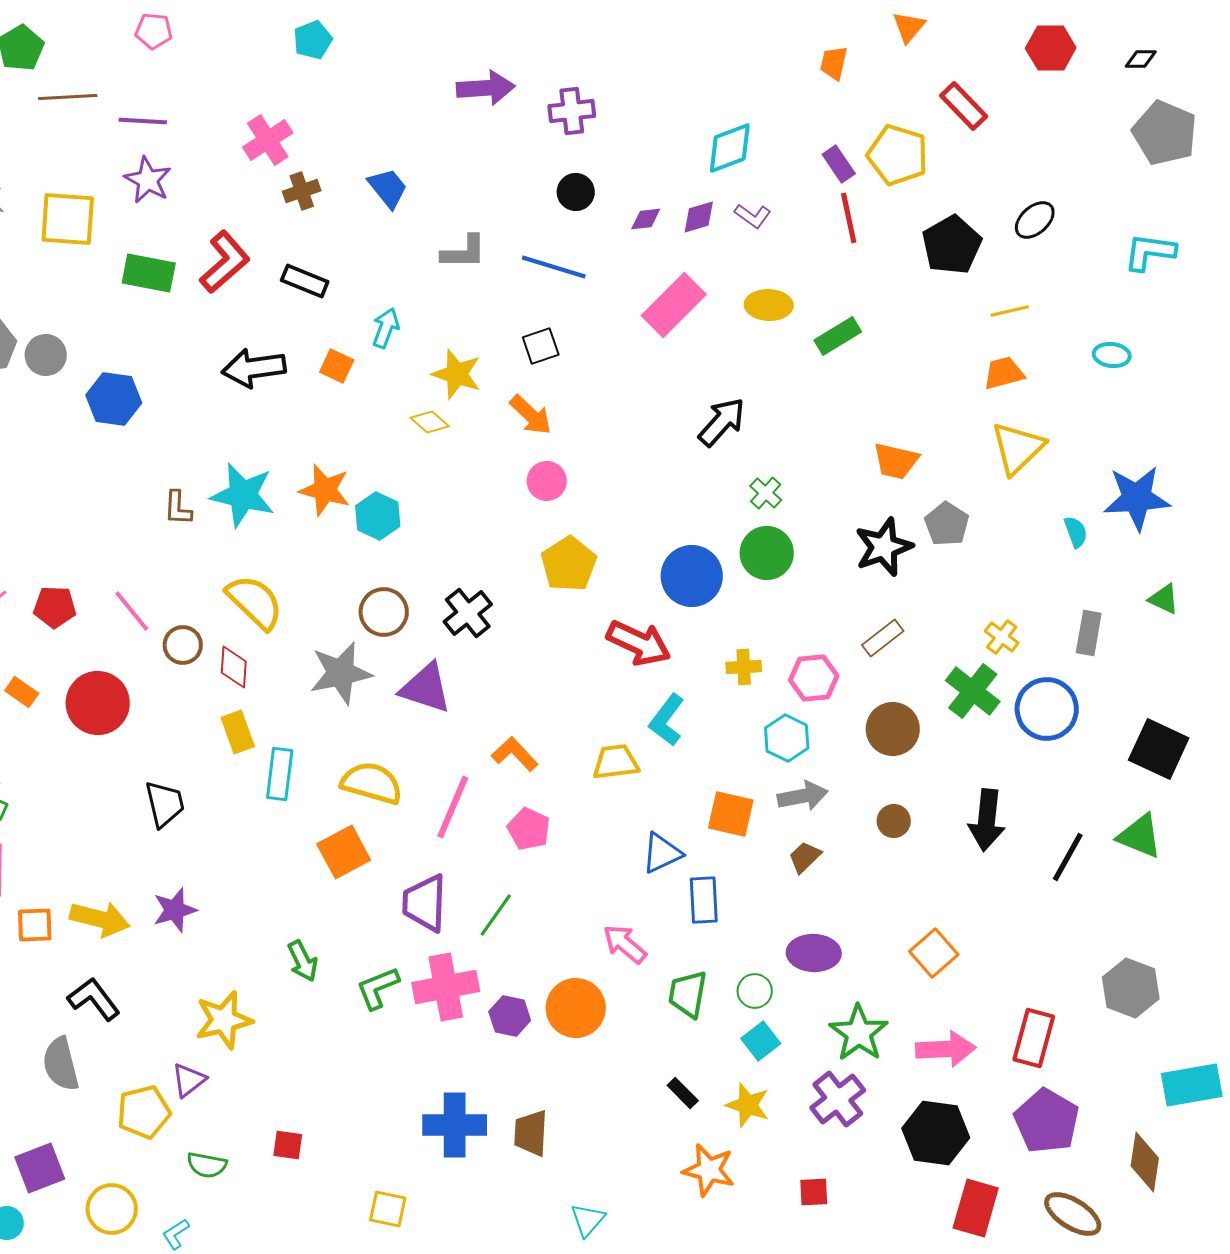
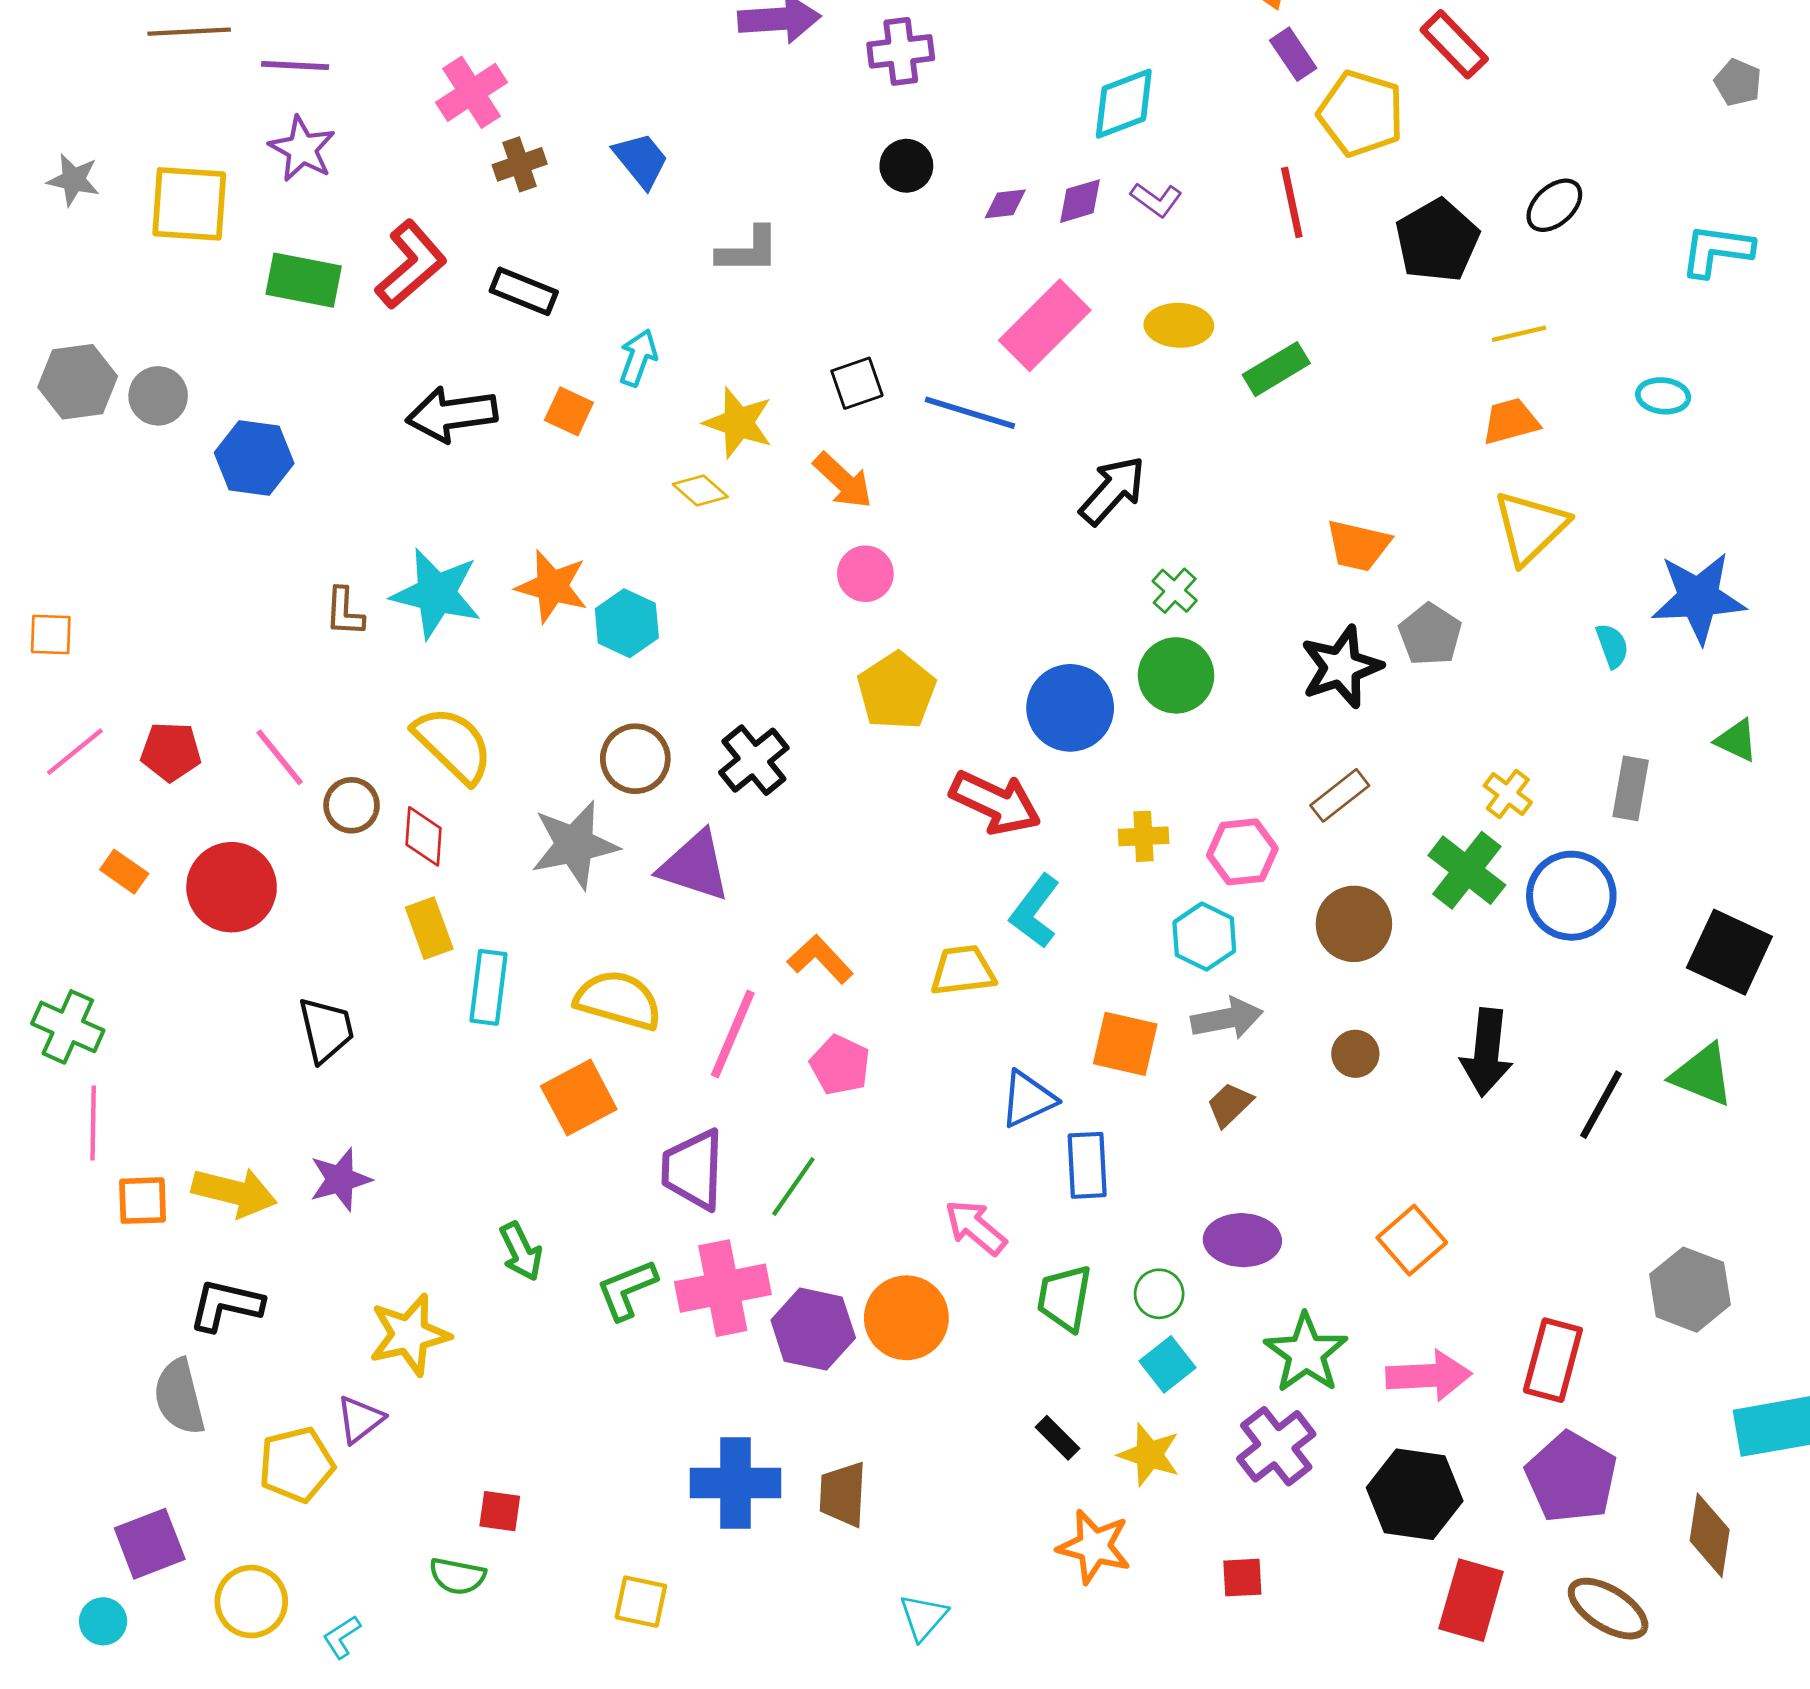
gray pentagon: (1165, 133) -> (1738, 82), size x0.5
purple rectangle: (839, 164) -> (1293, 54), moved
blue line: (554, 267) -> (970, 413), moved
black L-shape: (94, 999) -> (226, 1305), turned -40
purple hexagon: (510, 1016) -> (813, 1329), size x1.4
green semicircle: (207, 1165) -> (457, 1576), moved

